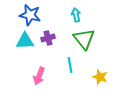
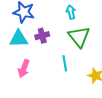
pink arrow: (39, 76) -> (24, 68), moved

